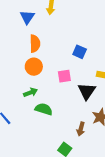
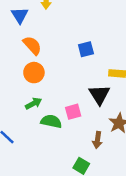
orange semicircle: (35, 44) -> (32, 45), turned -36
blue square: (80, 52) -> (86, 49), turned -32
pink square: (64, 76) -> (73, 112), moved

